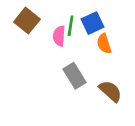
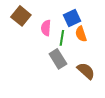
green line: (71, 26) -> (62, 38), moved

